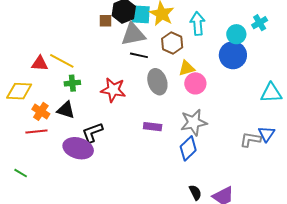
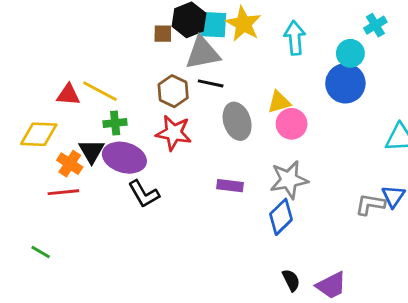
cyan cross: (260, 23) -> (375, 25), moved
brown hexagon: (172, 43) -> (173, 91), moved
black triangle: (66, 110) -> (92, 151), moved, turned 42
black L-shape: (92, 132) -> (144, 194), turned -100
purple ellipse: (78, 148) -> (124, 158), moved

